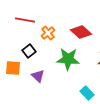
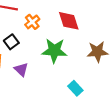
red diamond: (81, 32) -> (69, 21), turned 30

